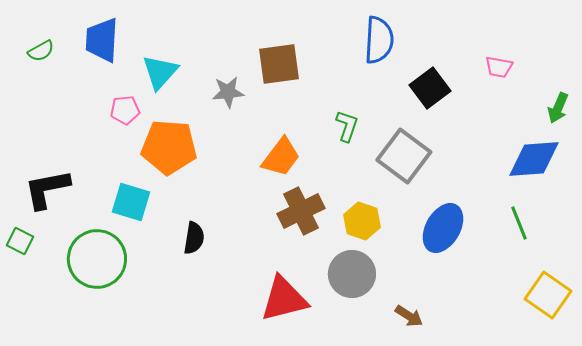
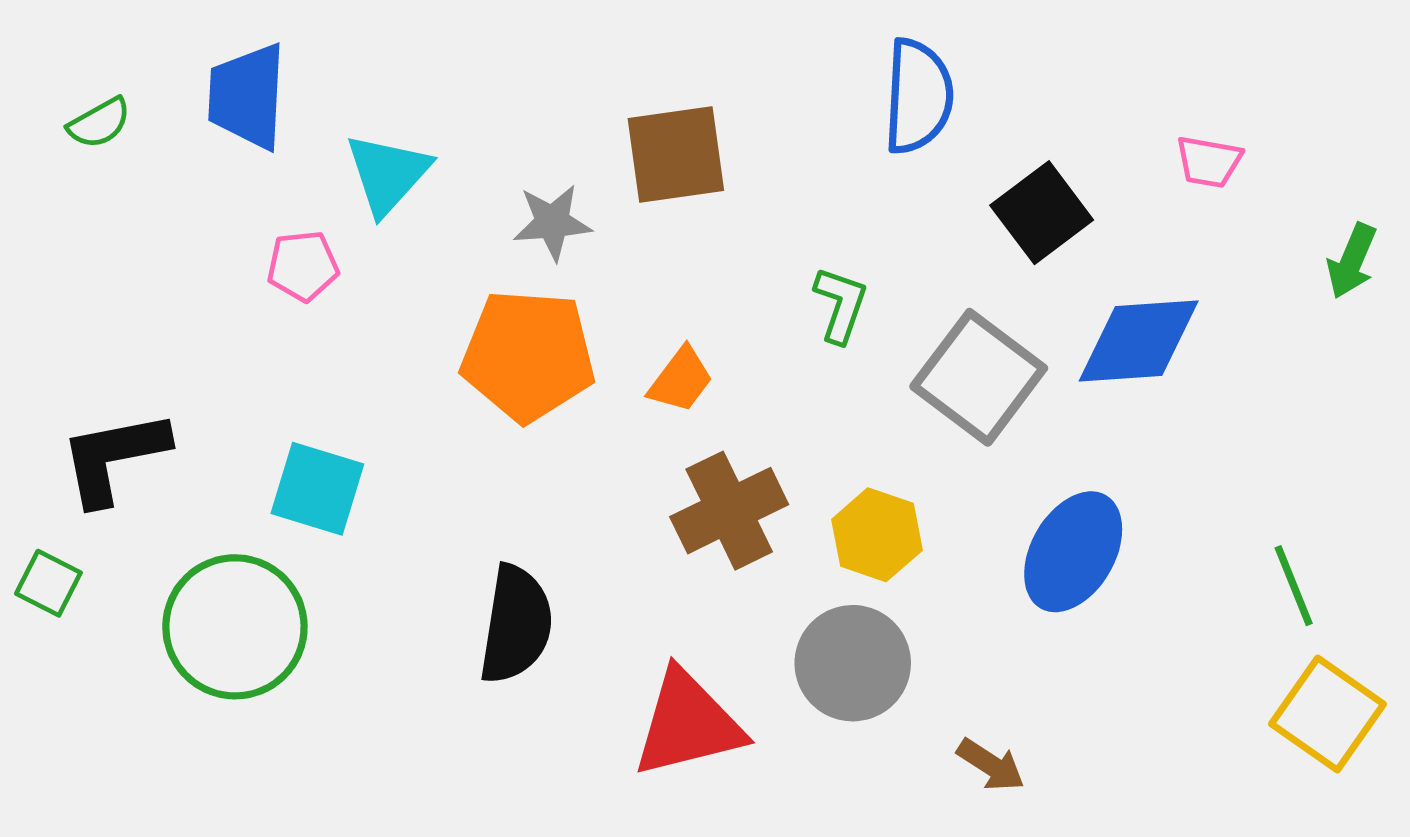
orange pentagon: (169, 147) -> (528, 356), moved
orange trapezoid: (281, 157) -> (681, 380), size x0.7
blue diamond: (534, 159) -> (1139, 341), moved
green line: (519, 223) -> (1294, 586), moved
black semicircle: (194, 238) -> (516, 624), moved, size x1.5

